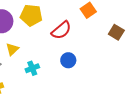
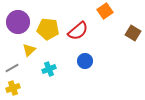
yellow pentagon: (31, 15) -> (48, 29), moved

